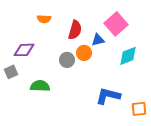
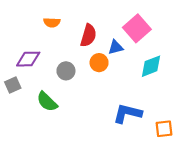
gray circle: (67, 60) -> (66, 71), moved
green semicircle: (40, 86) -> (47, 102), turned -138

